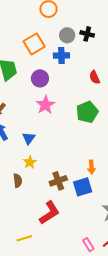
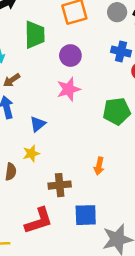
blue cross: (61, 56) -> (121, 51), moved
orange arrow: (91, 167) -> (99, 166), moved
blue square: (83, 187) -> (86, 215), moved

